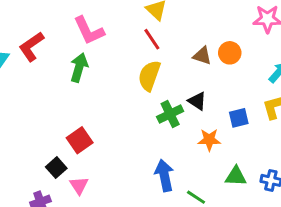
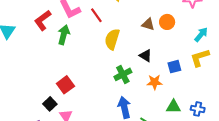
red line: (152, 39) -> (96, 15), moved
red L-shape: (31, 47) -> (43, 20), moved
green cross: (170, 114) -> (123, 74), moved

